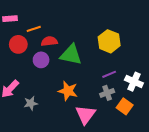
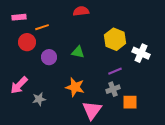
red semicircle: (49, 41) -> (81, 11), moved
green triangle: (71, 55) -> (78, 52), size x0.6
white cross: (134, 82) -> (141, 53), moved
orange square: (125, 106) -> (130, 102), turned -35

